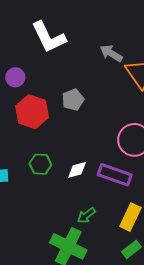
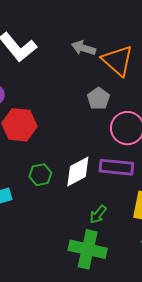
gray pentagon: (73, 100) -> (98, 99), moved
white diamond: (77, 170) -> (78, 172), size x1.5

